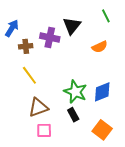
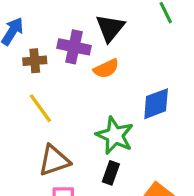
orange semicircle: (100, 47) -> (106, 69), moved
blue diamond: (102, 92) -> (156, 104), moved
black rectangle: (73, 115) -> (111, 173), turned 48

